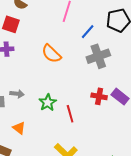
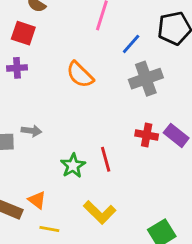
green star: (48, 103) -> (73, 166), moved
orange triangle: (19, 128) -> (37, 200), moved

